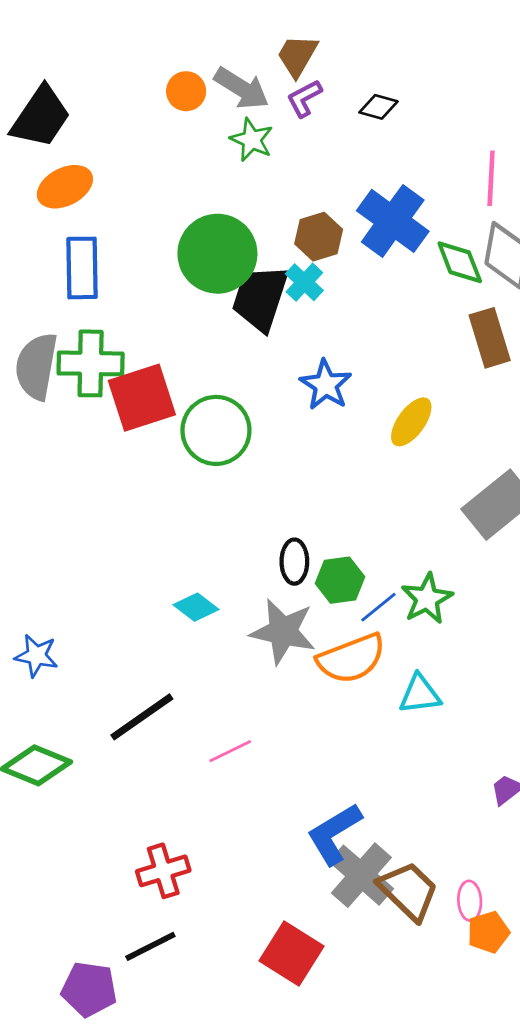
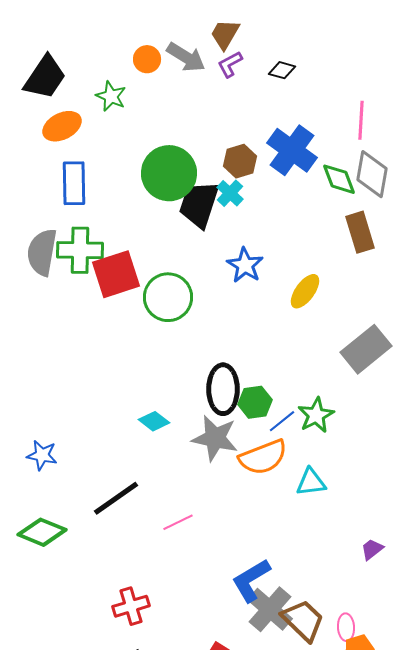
green star: (252, 140) -> (111, 96), moved
black ellipse: (294, 562) -> (223, 389), size x1.6

